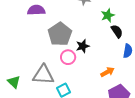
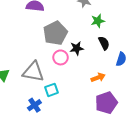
green star: (108, 15) -> (98, 21), moved
black semicircle: (117, 31) -> (104, 43), moved

